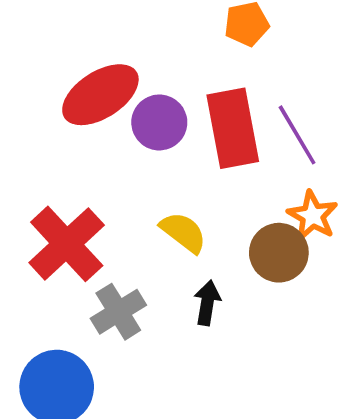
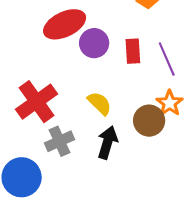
red rectangle: (233, 128) -> (133, 51), size x0.6
black arrow: (207, 303) -> (107, 143), size x1.4

